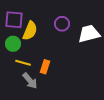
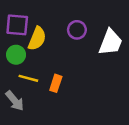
white trapezoid: (89, 34) -> (111, 42), turned 125
gray arrow: (30, 81) -> (15, 101), moved

